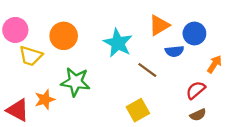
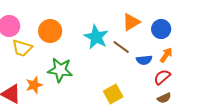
blue semicircle: (174, 51) -> (144, 60), moved
orange arrow: (214, 64) -> (166, 55), moved
brown line: (147, 70) -> (121, 47), moved

